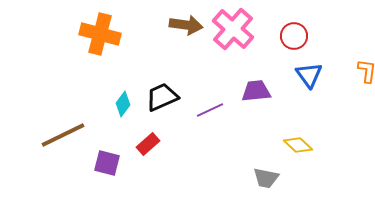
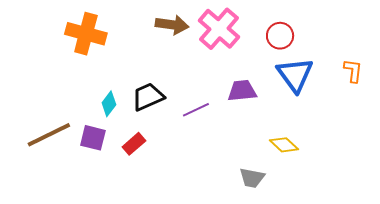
blue triangle: (309, 75) -> (295, 75), size x1.4
purple square: (107, 163) -> (93, 138), moved

